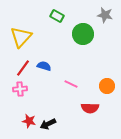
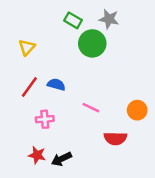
gray star: (105, 15) -> (109, 19), moved
green circle: (83, 34) -> (92, 43), moved
yellow triangle: (21, 37) -> (27, 47), size x0.6
pink cross: (20, 89) -> (45, 119), moved

